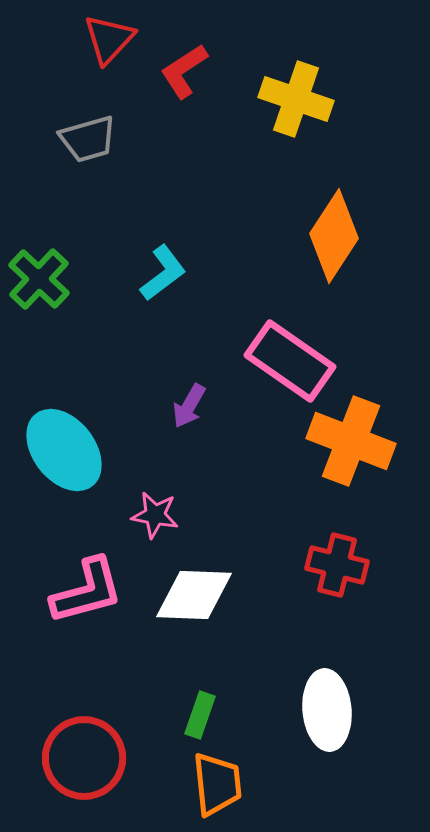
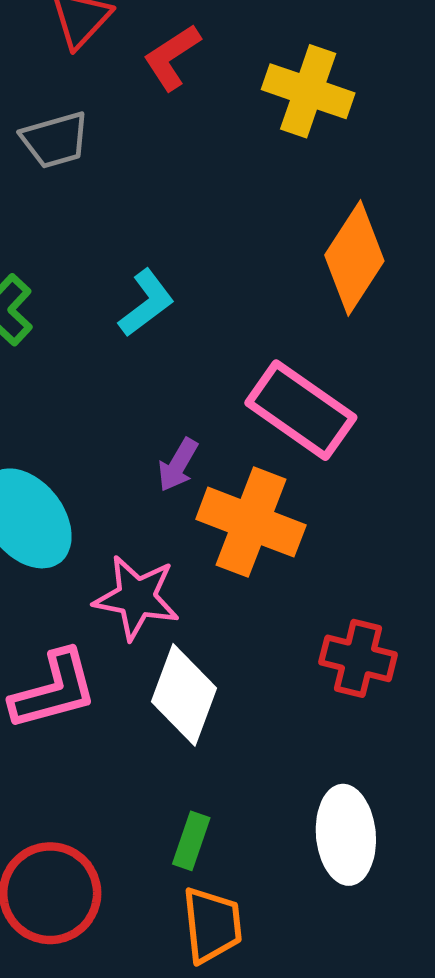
orange cross: (351, 441) -> (251, 522), moved
pink star: (155, 515) -> (137, 598), size x1.5
white diamond: (194, 595) -> (184, 695), turned -72

